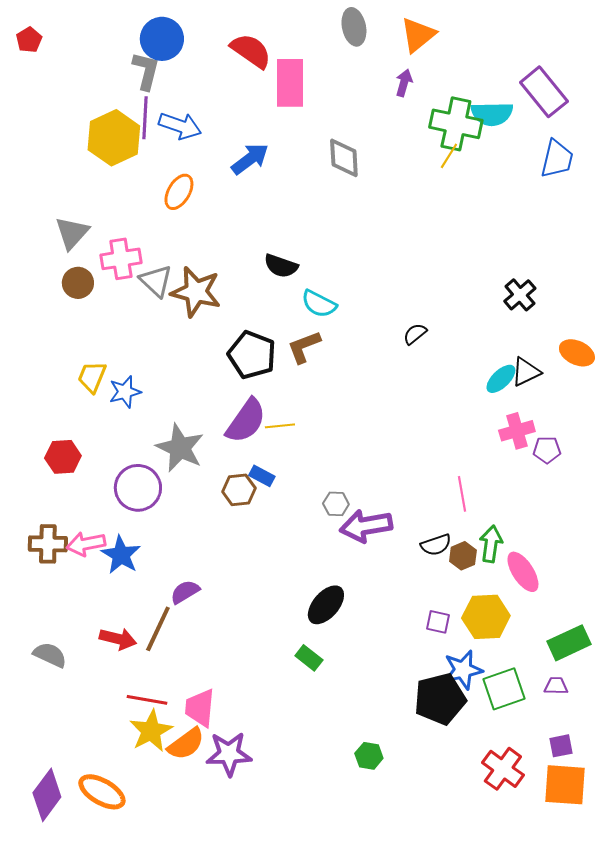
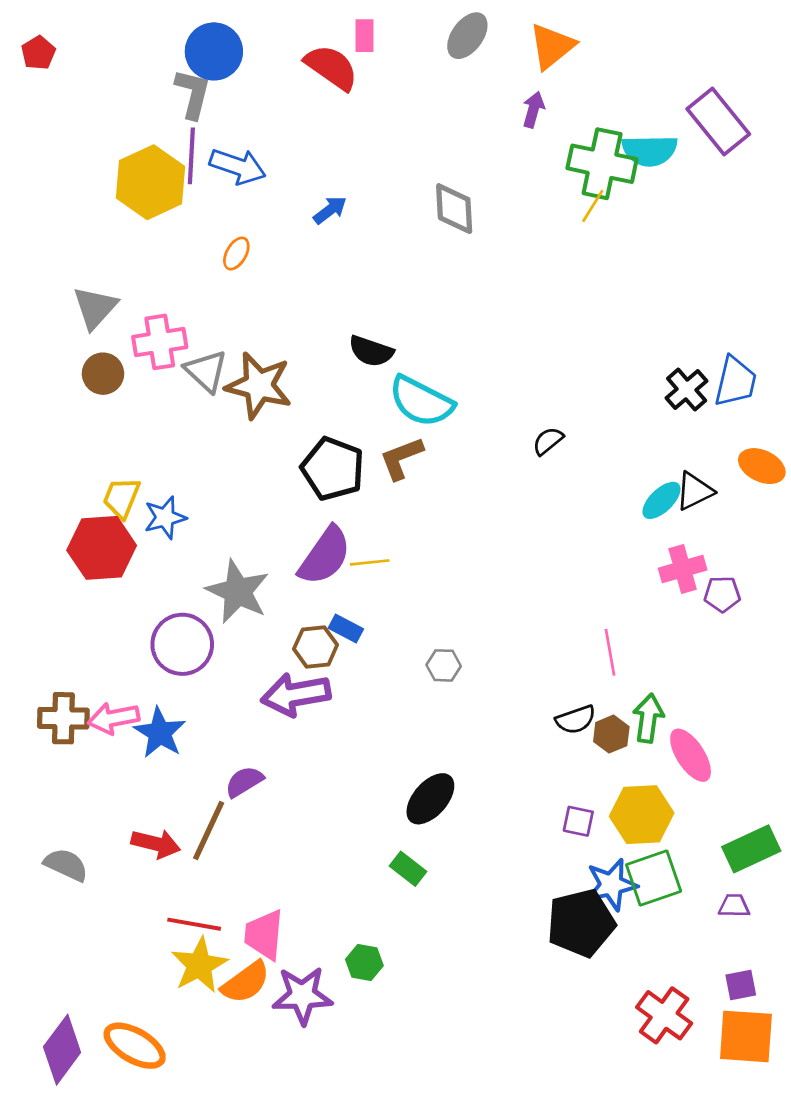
gray ellipse: (354, 27) -> (467, 36), turned 48
pink rectangle: (290, 83) -> (364, 36), moved, size x0.5
blue arrow: (250, 159) -> (330, 210), size x0.7
blue trapezoid: (557, 159) -> (735, 382), moved
orange ellipse: (179, 192) -> (236, 253), size x0.7
cyan semicircle: (319, 304) -> (421, 401), size x1.4
red hexagon: (63, 457) -> (102, 548), moved, size x1.4
purple arrow: (366, 526) -> (296, 694), moved
green square: (504, 689) -> (654, 878), moved
green hexagon: (369, 756) -> (364, 962), moved

